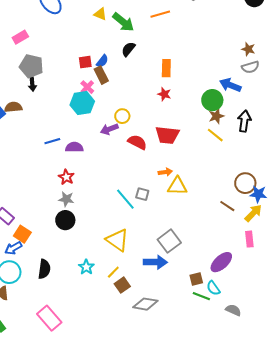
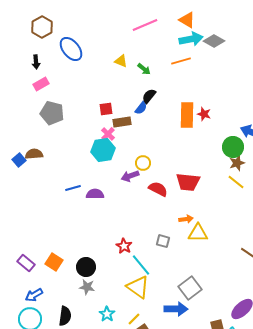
green arrow: (123, 22) -> (144, 69), size x0.6
blue semicircle: (102, 61) -> (141, 108), moved
orange rectangle: (166, 68) -> (187, 115), size x1.4
brown rectangle: (101, 75) -> (122, 122), turned -72
black arrow: (32, 84) -> (36, 62), moved
red star: (164, 94) -> (204, 114), moved
red star: (66, 177) -> (124, 246), moved
gray star: (66, 199) -> (87, 287), moved
cyan line: (125, 199) -> (141, 265), moved
orange square: (22, 234) -> (54, 262), moved

